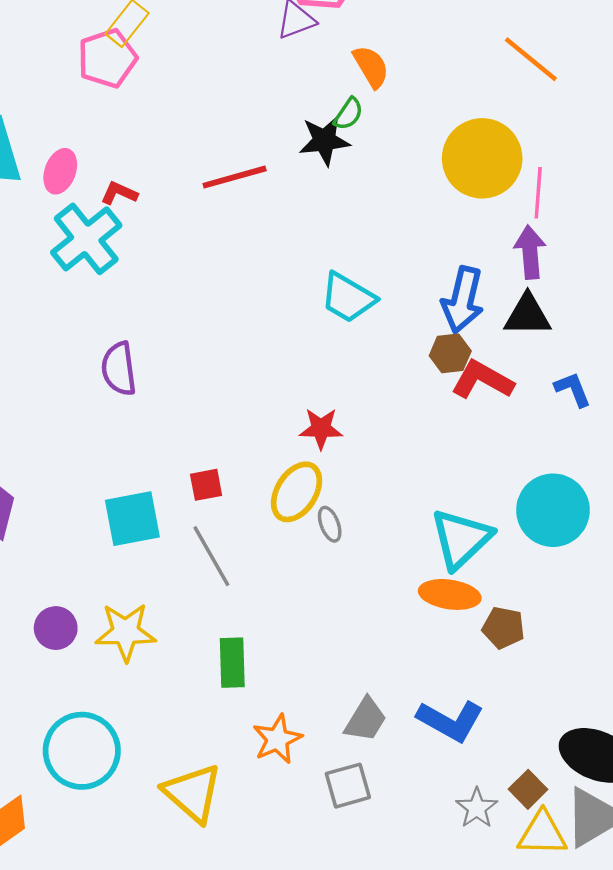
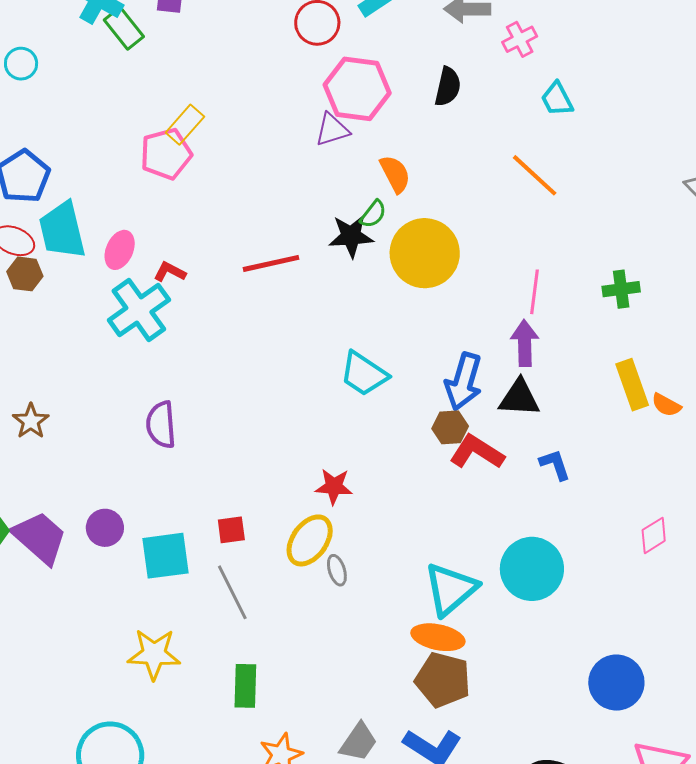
yellow circle: (482, 158) -> (425, 253), moved
purple circle: (56, 628) -> (105, 528), moved
brown pentagon: (503, 628) -> (443, 680), moved, size x1.5

